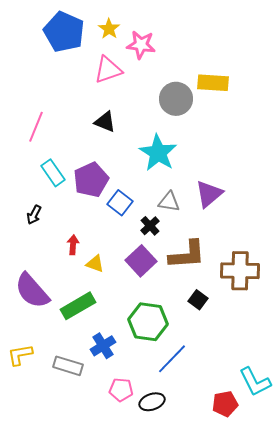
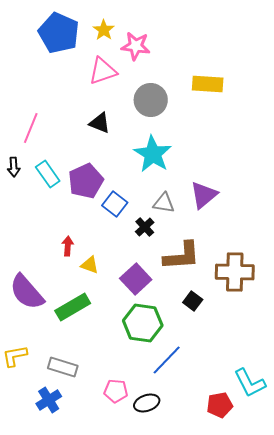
gray circle: (176, 99) -> (151, 100), moved
black arrow: (34, 215) -> (14, 167), moved, turned -30
purple square: (141, 261) -> (136, 279), moved
blue cross: (103, 346) -> (49, 400), moved

